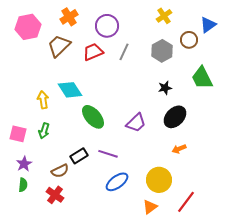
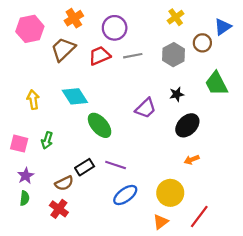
gray line: (124, 52) -> (133, 56), turned 54
yellow arrow: (43, 100) -> (33, 100), moved
purple trapezoid: (136, 123) -> (146, 108), moved

